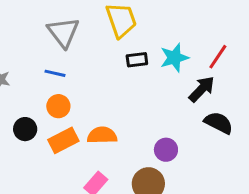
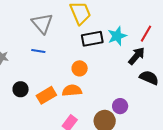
black rectangle: (137, 60) -> (92, 39), size x1.5
orange circle: (58, 106) -> (80, 68), moved
purple circle: (166, 150) -> (120, 106), moved

